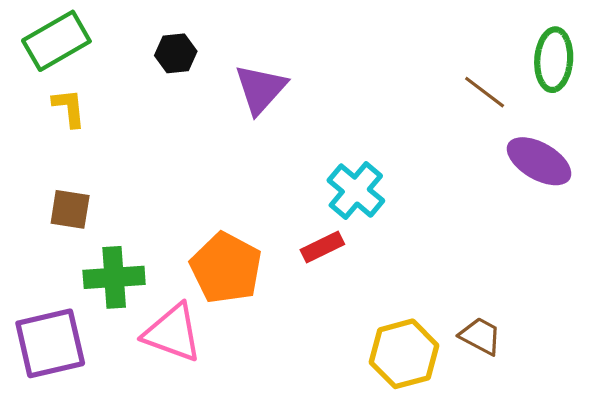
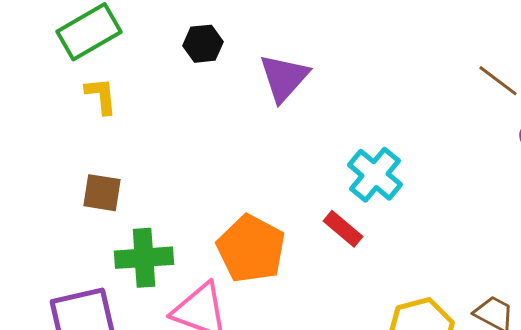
red rectangle: (322, 247) -> (343, 229), turned 66

